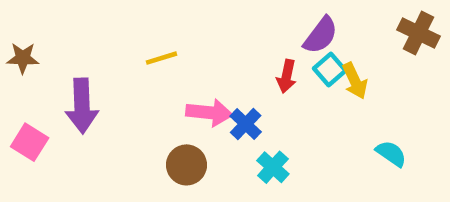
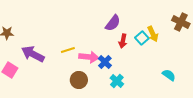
purple semicircle: (321, 35) -> (113, 23), moved
yellow line: (161, 58) -> (68, 50), moved
yellow arrow: (355, 81) -> (153, 34), moved
purple arrow: (82, 106) -> (33, 54), turned 120

